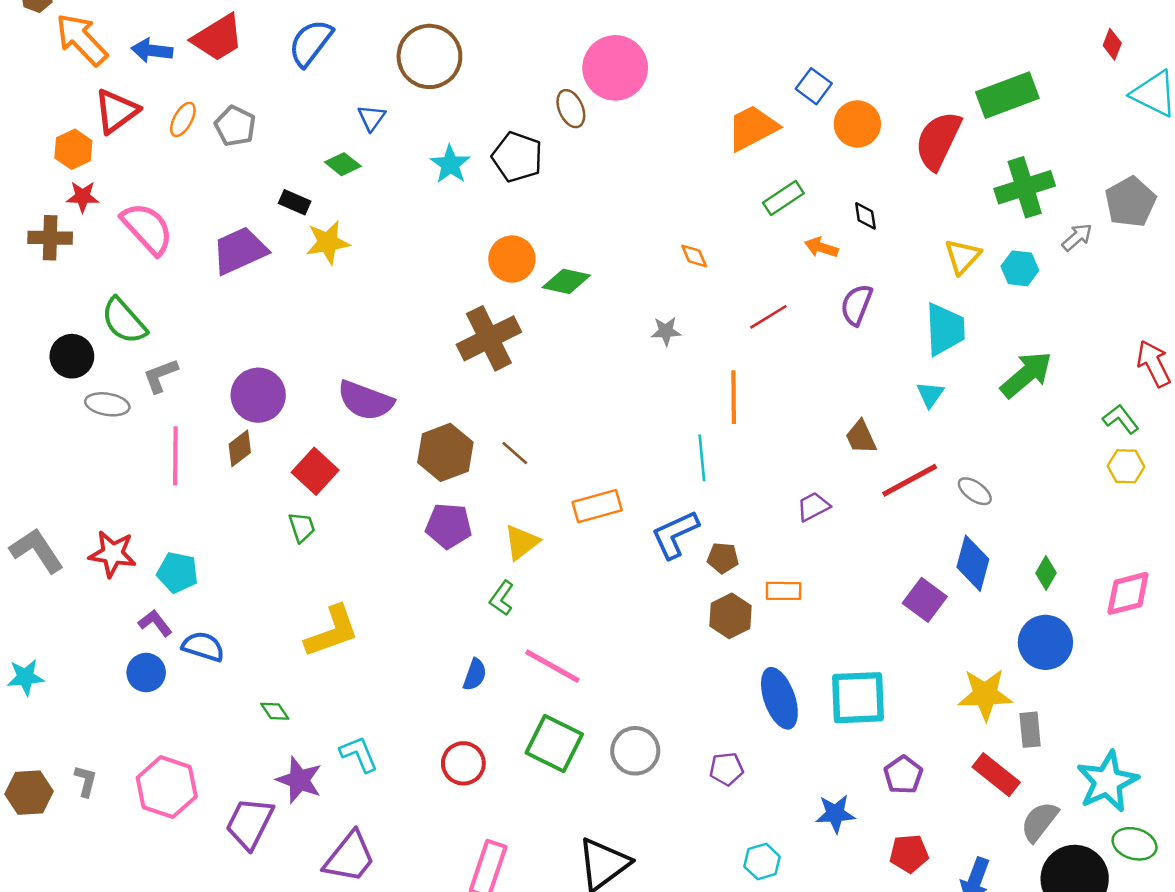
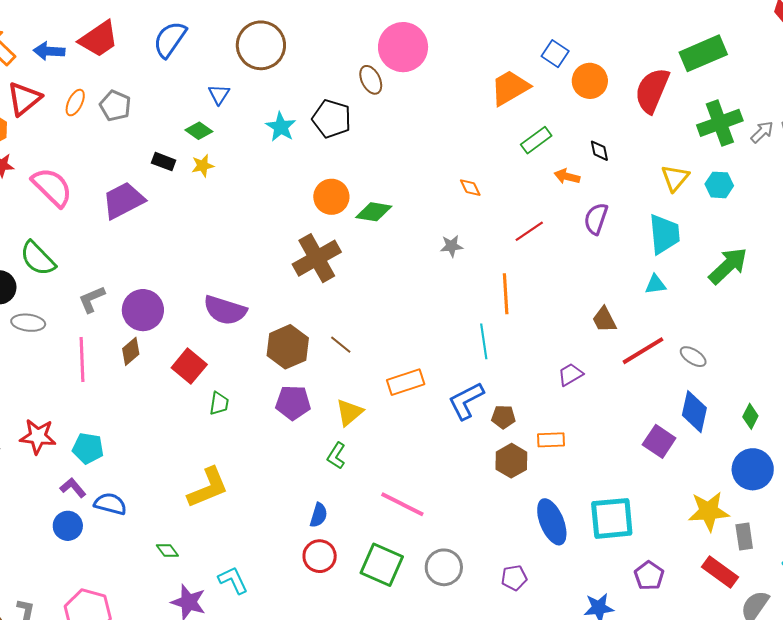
gray arrow: (1077, 237) -> (762, 132), moved
yellow star: (328, 242) -> (203, 166), moved, size x0.7
gray L-shape: (160, 376) -> (92, 299), moved
cyan triangle: (930, 394) -> (655, 284), turned 50
green trapezoid: (302, 527) -> (219, 403), moved, turned 30
pink line: (552, 666) -> (402, 504), moved
red circle: (463, 763) -> (320, 556), moved

